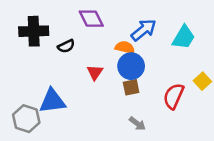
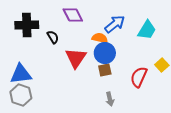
black semicircle: (66, 46) -> (53, 37), turned -96
red triangle: (95, 72) -> (76, 58), size x1.6
blue triangle: (52, 101) -> (21, 74), moved
gray arrow: (137, 124) -> (110, 99), turned 40

